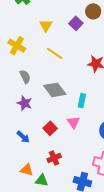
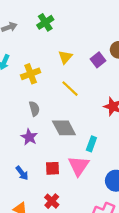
yellow cross: (17, 46) -> (31, 74), turned 30
pink triangle: (73, 122) -> (79, 166), size x1.5
red square: (50, 128) -> (52, 168), turned 32
red cross: (54, 158) -> (52, 201), turned -32

